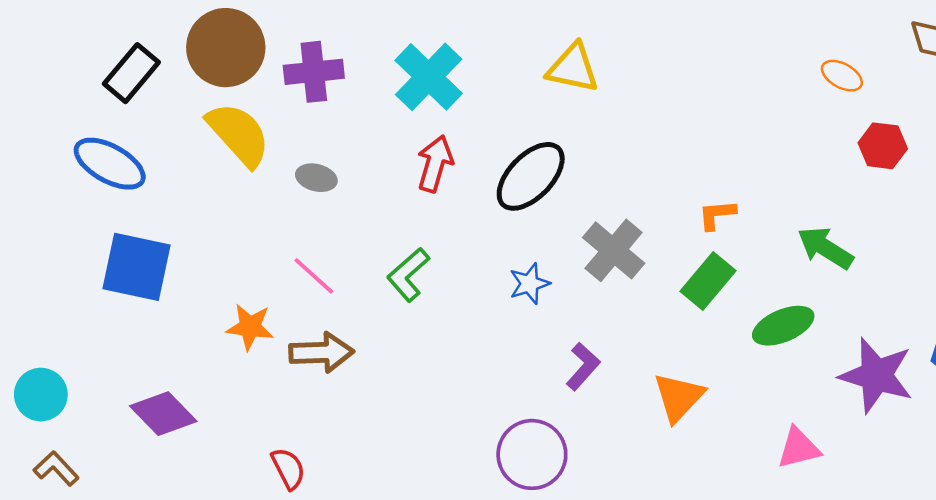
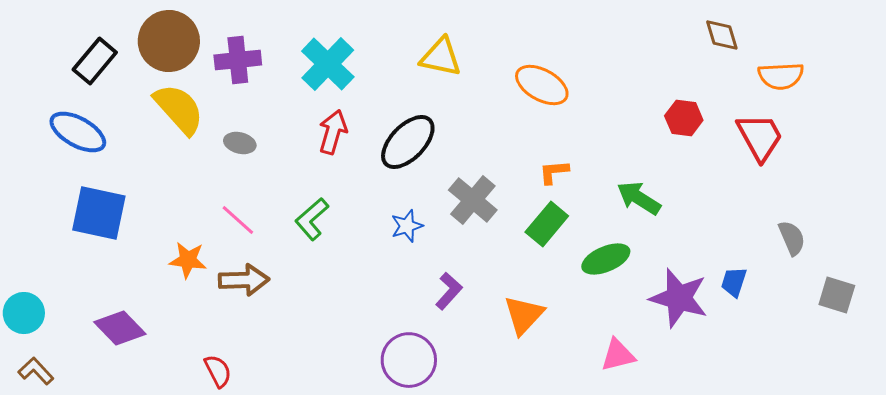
orange ellipse: (842, 76) -> (542, 85), moved, size x1.6

